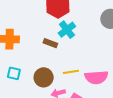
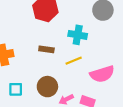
cyan cross: (67, 30) -> (78, 35), moved, turned -30
yellow line: (71, 72) -> (74, 61), moved

